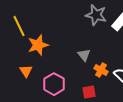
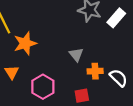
orange cross: (101, 70) -> (95, 71), turned -32

